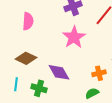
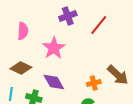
pink star: (74, 37) -> (54, 48), moved

